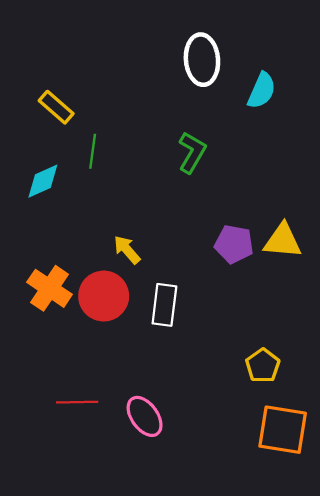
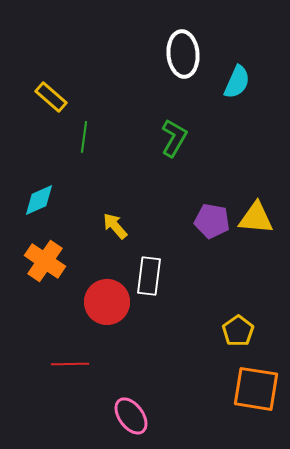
cyan diamond: (43, 181) -> (39, 200), moved
red circle: (104, 296) -> (107, 302), moved
pink ellipse: (145, 416) -> (131, 416), moved

